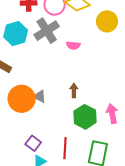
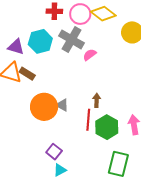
gray cross: (47, 31) -> (72, 39), turned -30
pink semicircle: (73, 45) -> (90, 55), moved, turned 136
red line: (65, 148) -> (88, 120), moved

